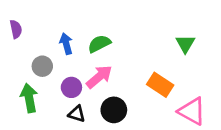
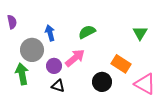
green semicircle: (99, 44) -> (87, 32), moved
gray circle: (42, 66) -> (32, 50), size x1.5
black circle: (114, 110) -> (102, 82), moved

